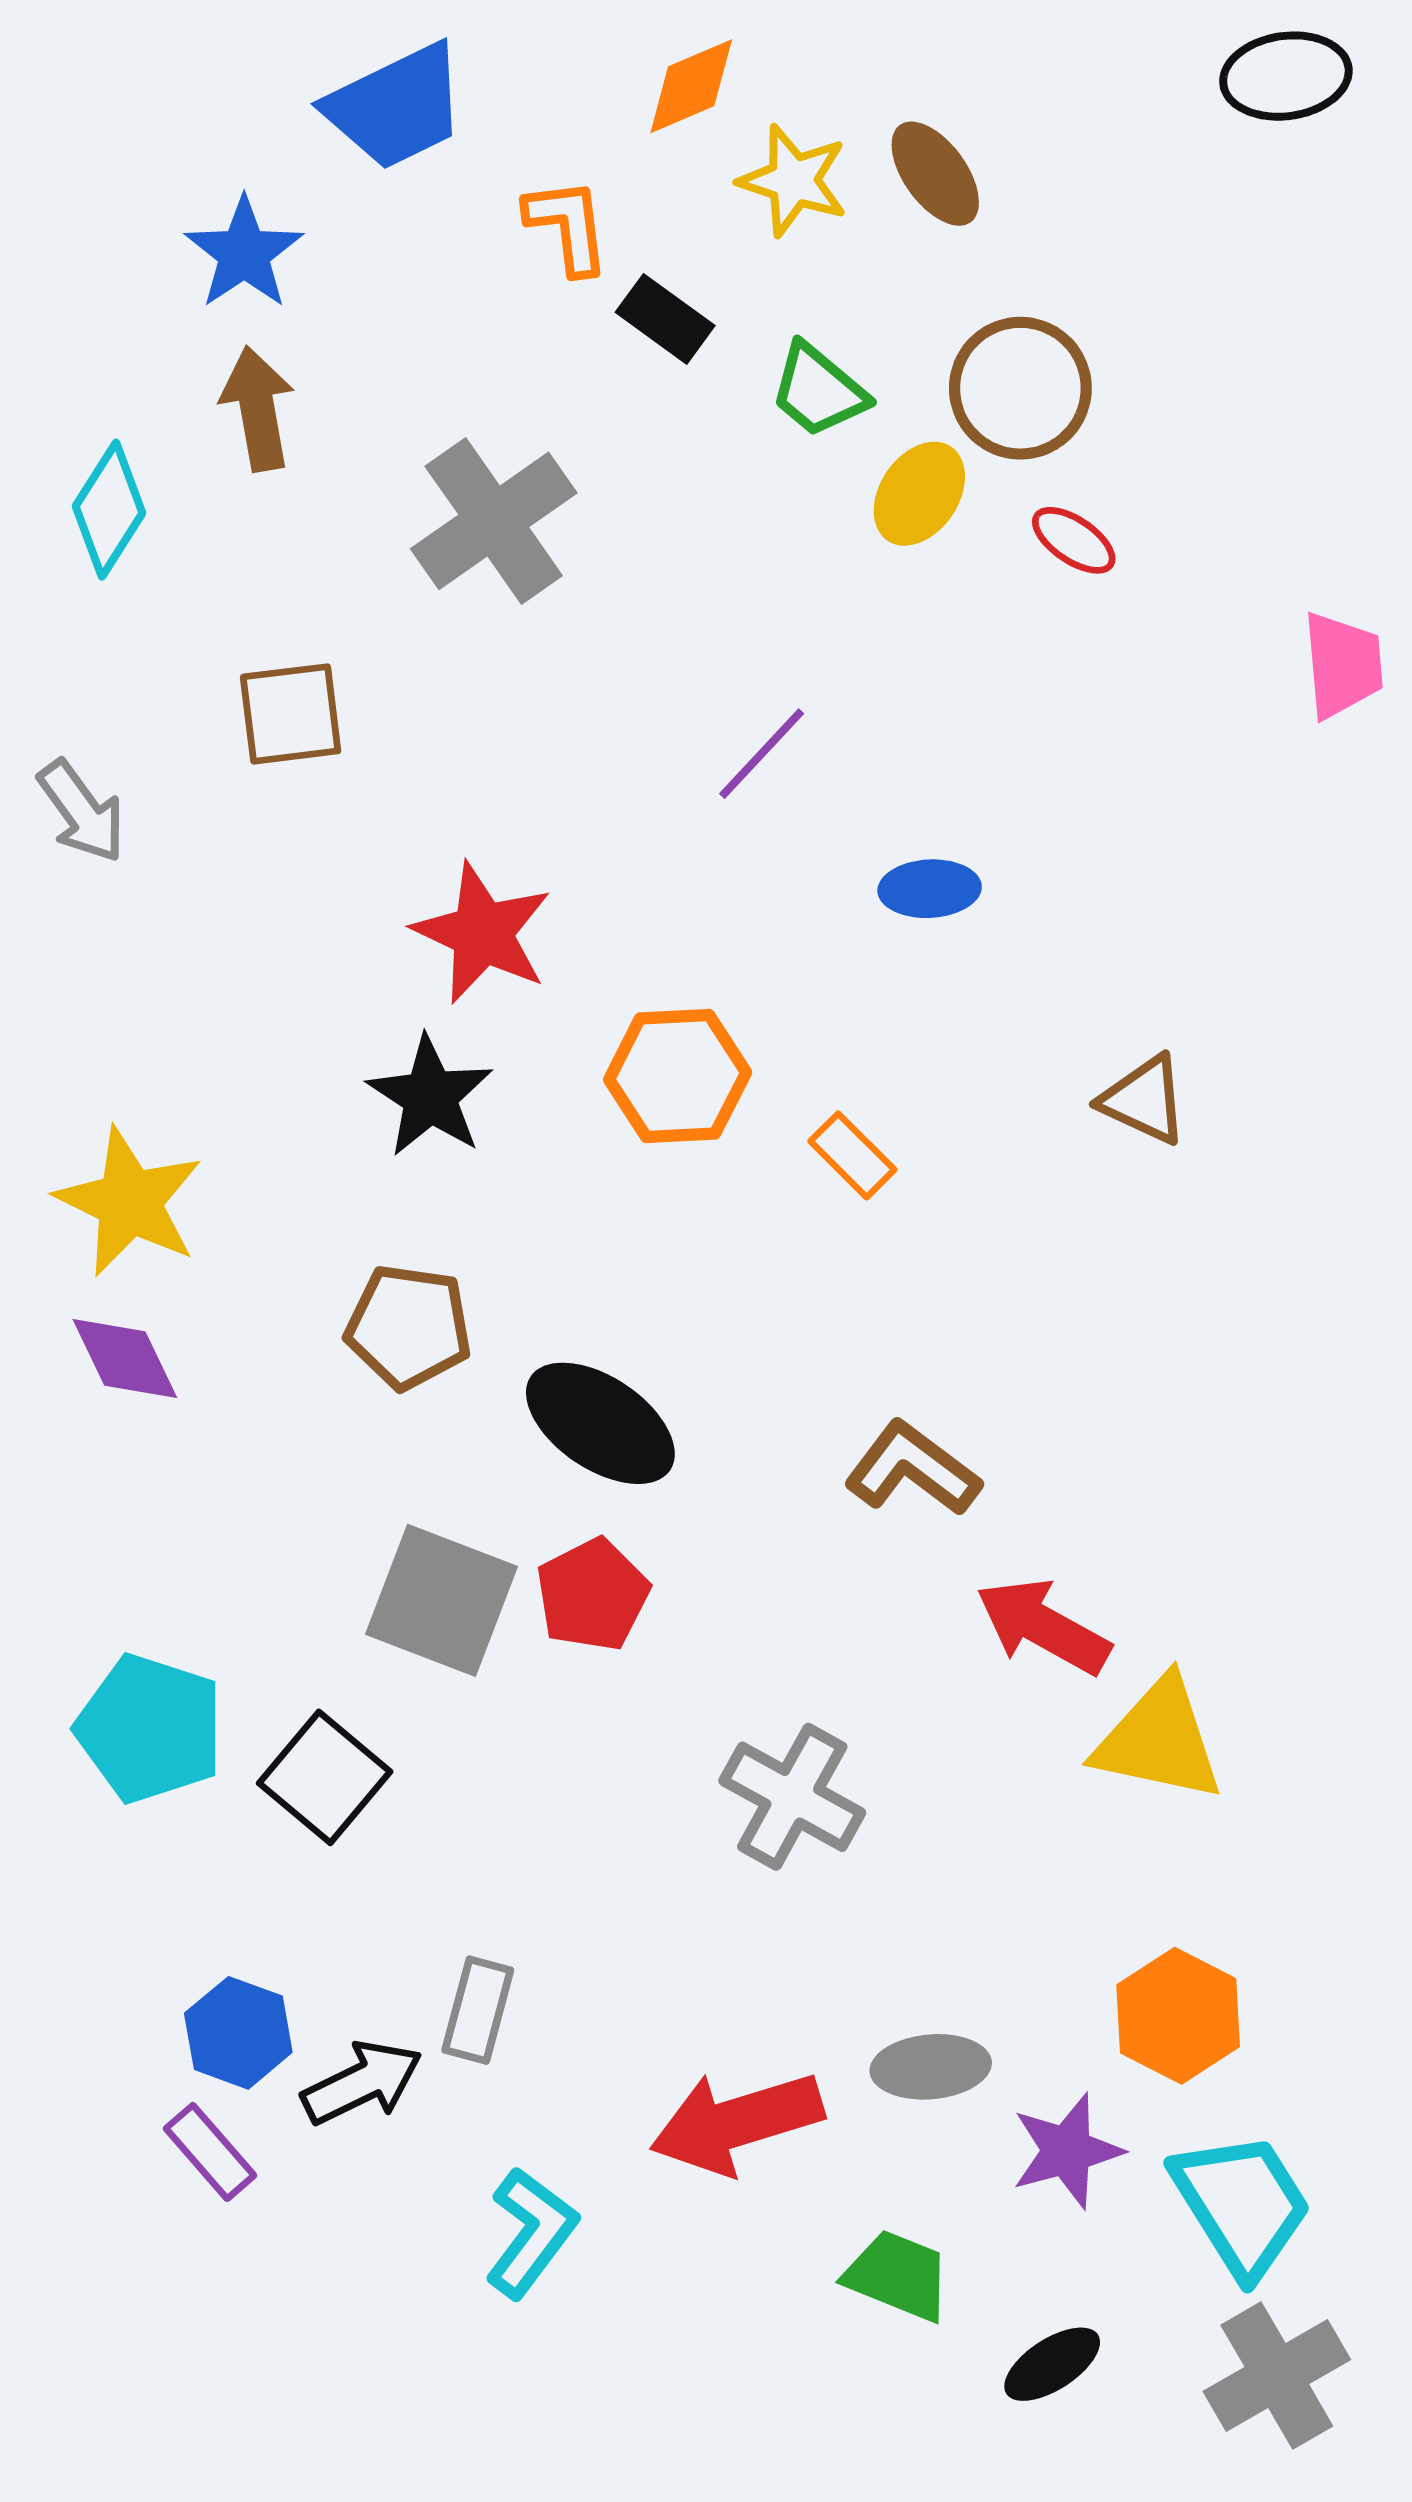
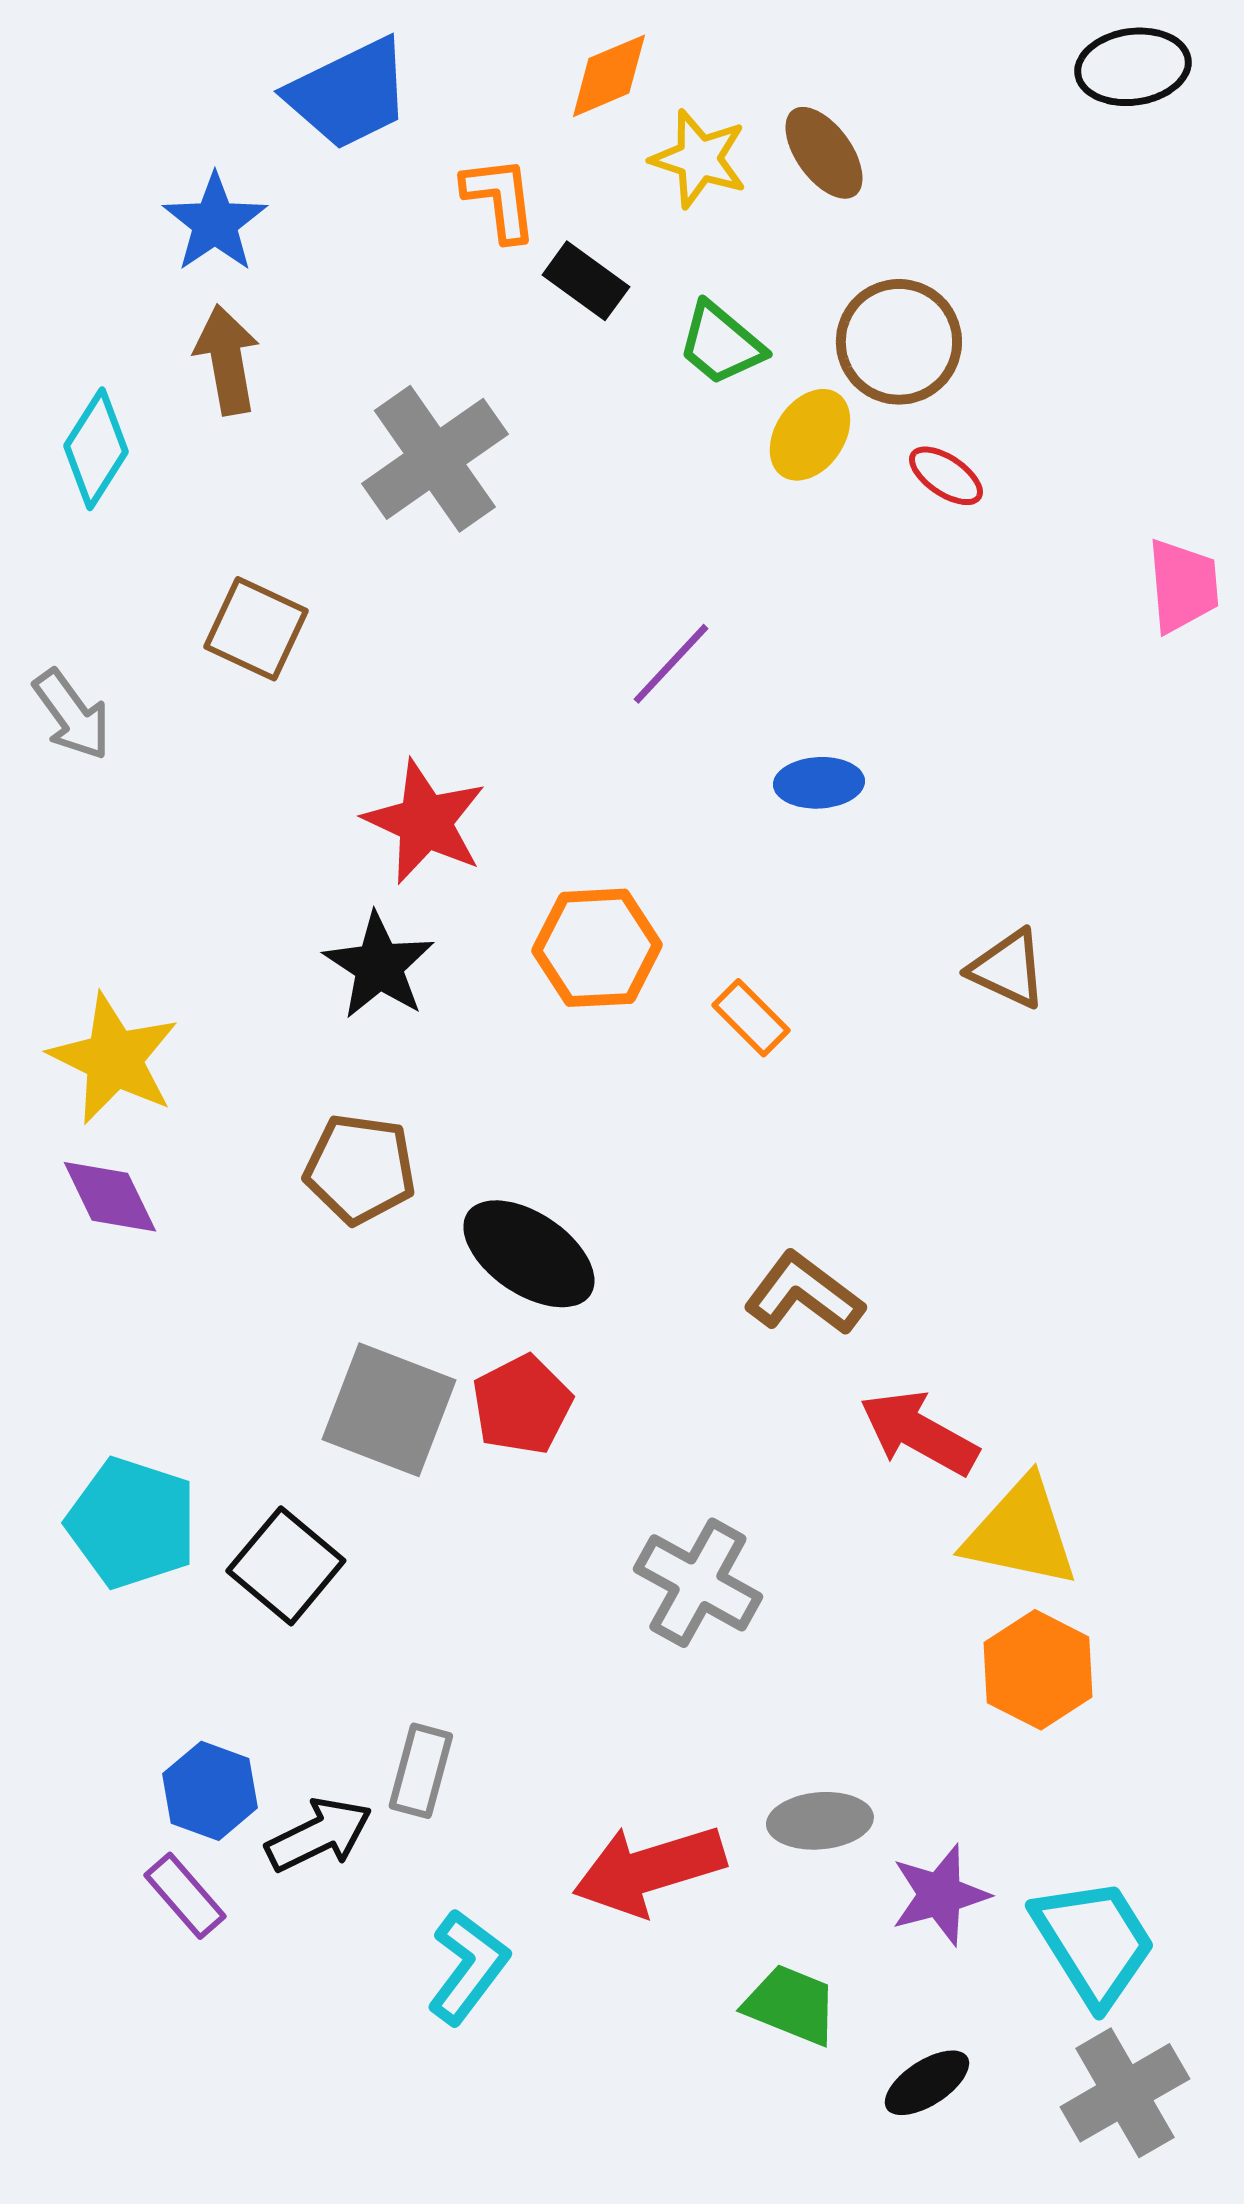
brown square: (291, 714) -> (256, 629), turned 32
orange hexagon: (1178, 2016) -> (1038, 1670), moved

